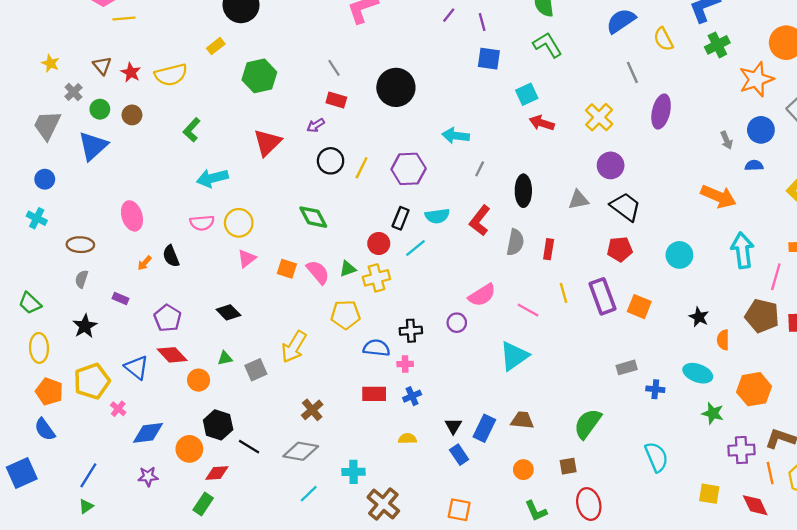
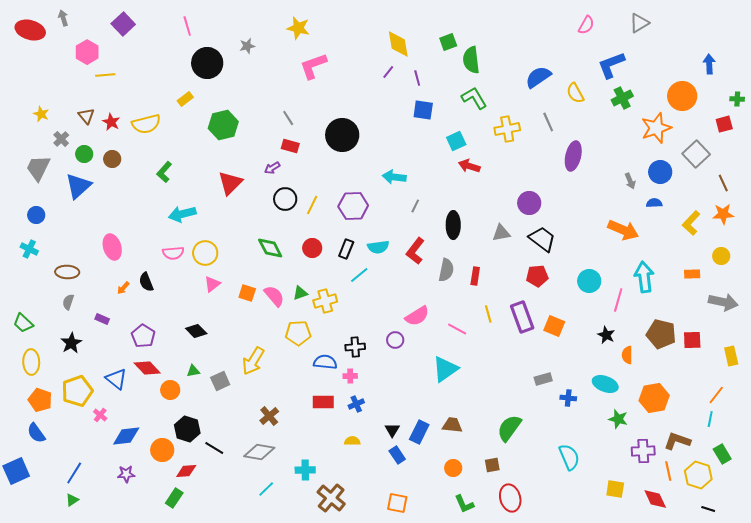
yellow cross: (599, 117) -> (507, 129), moved, turned 35
red circle: (379, 243) -> (312, 248), moved
pink line: (776, 277) -> (618, 300), moved

